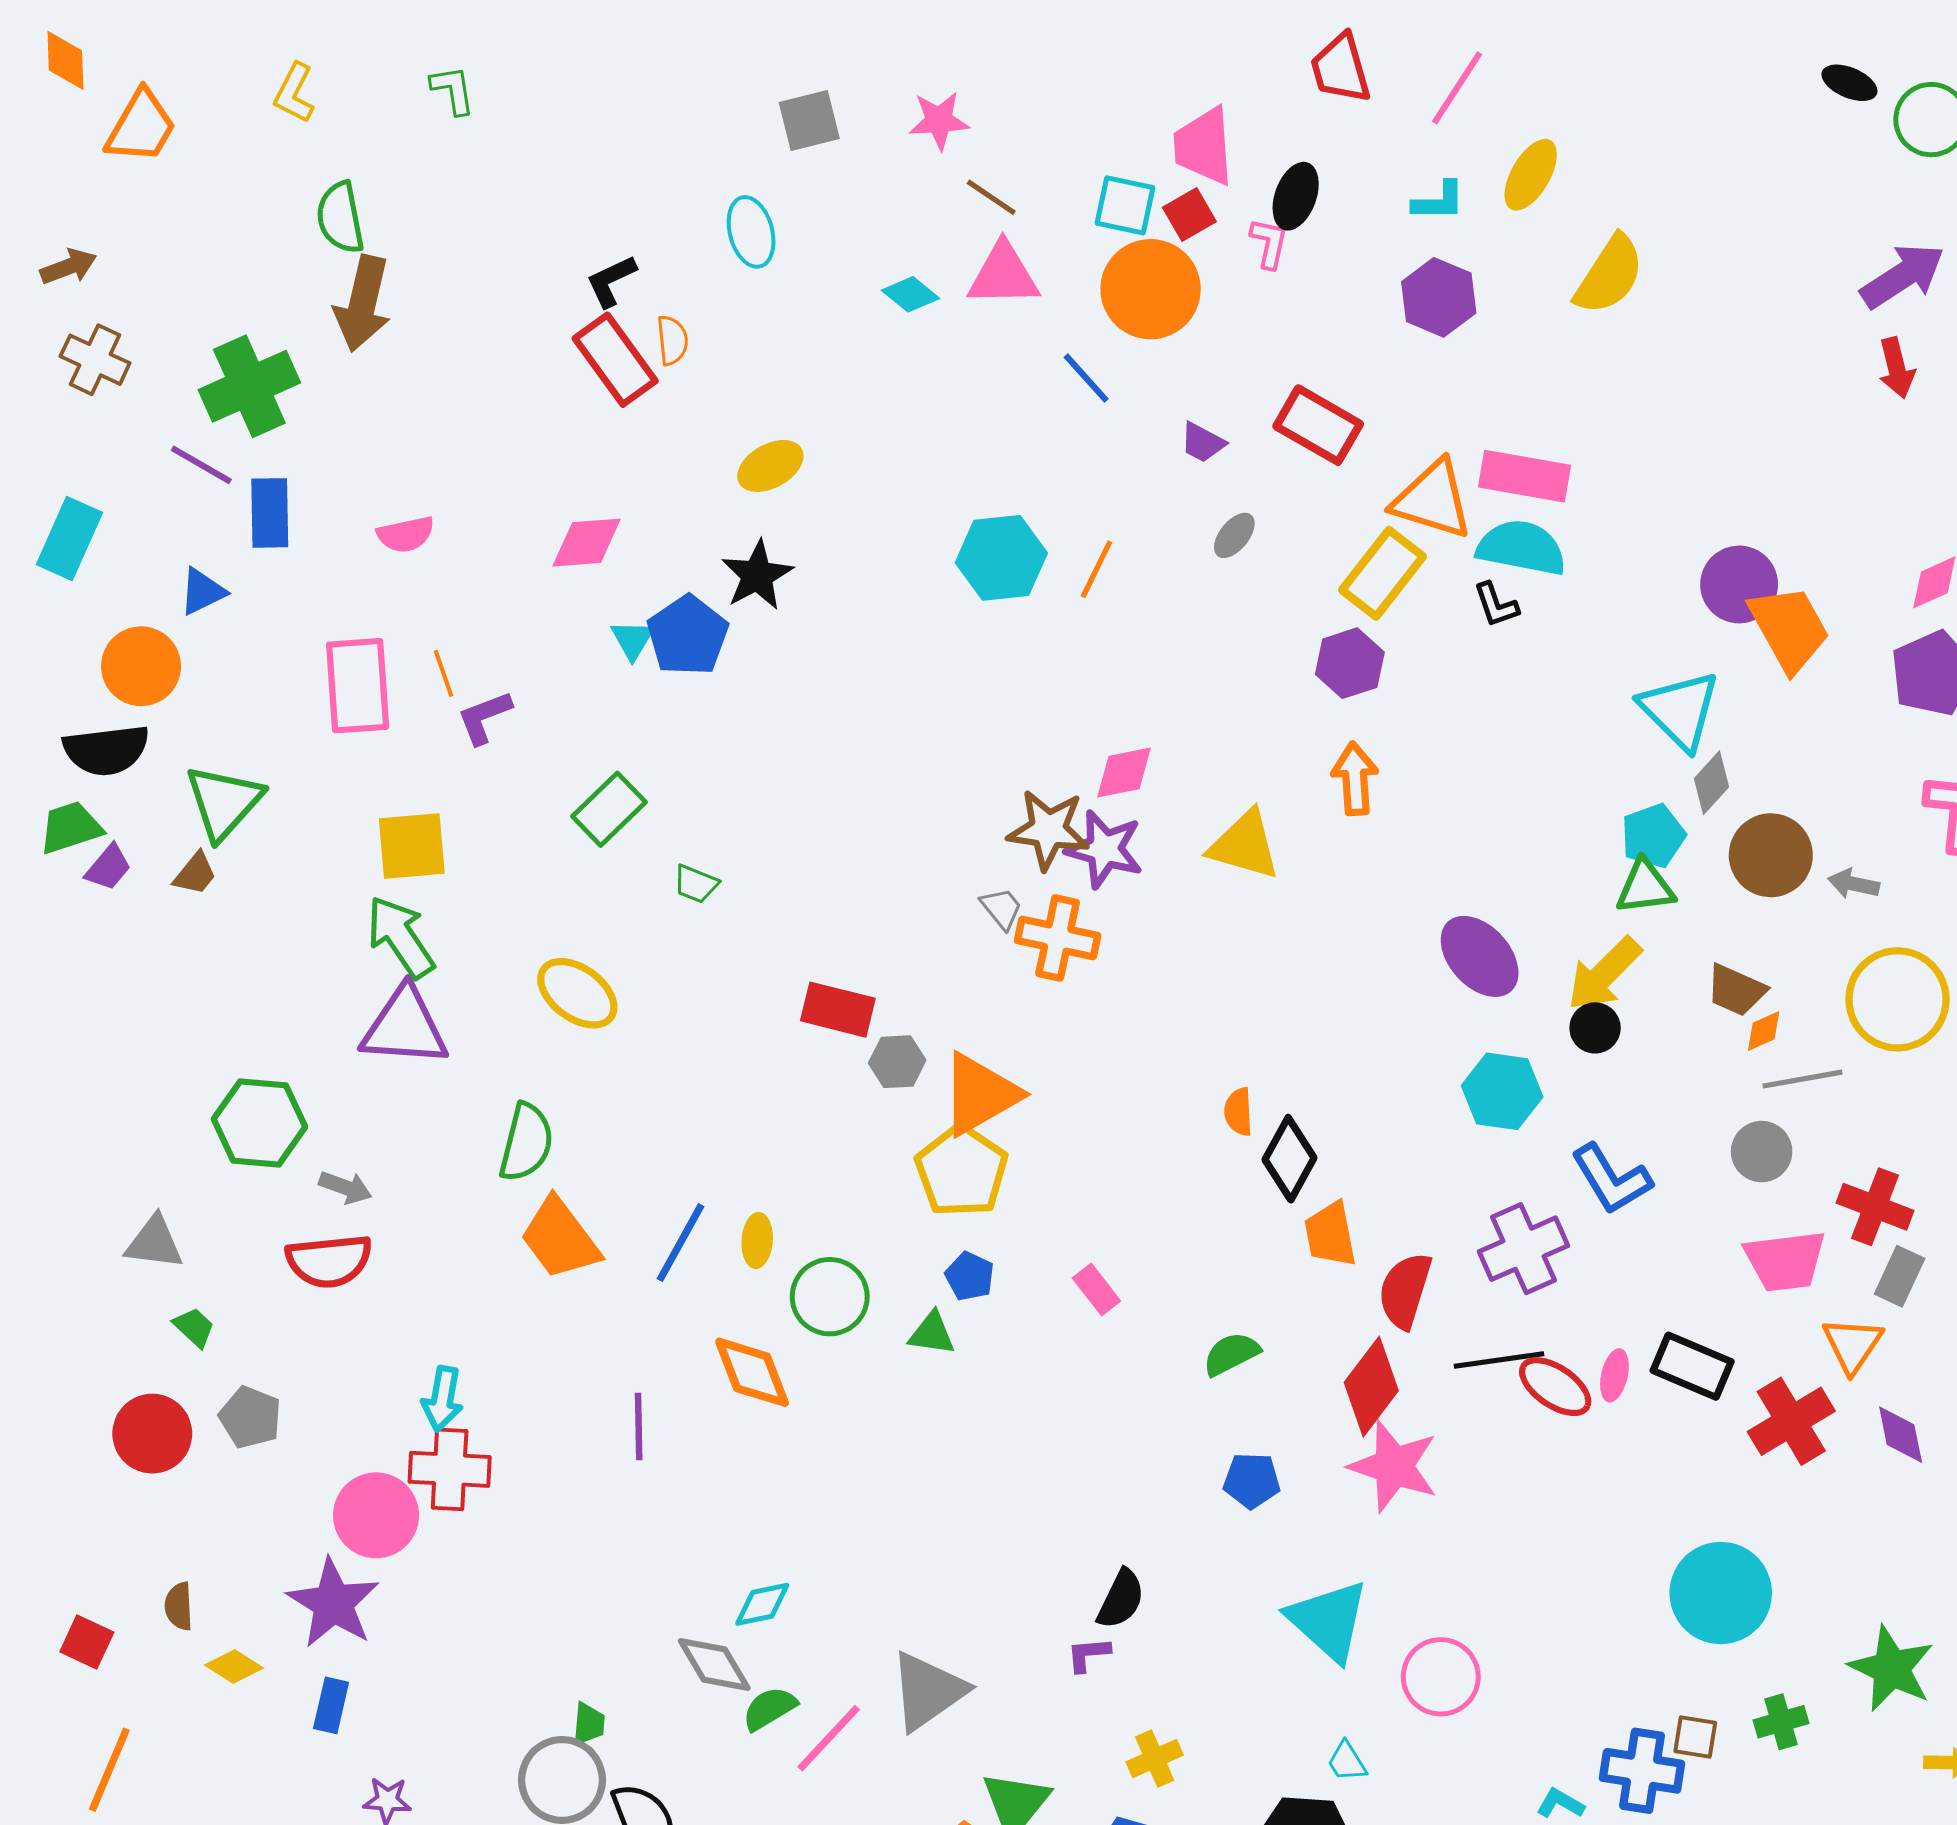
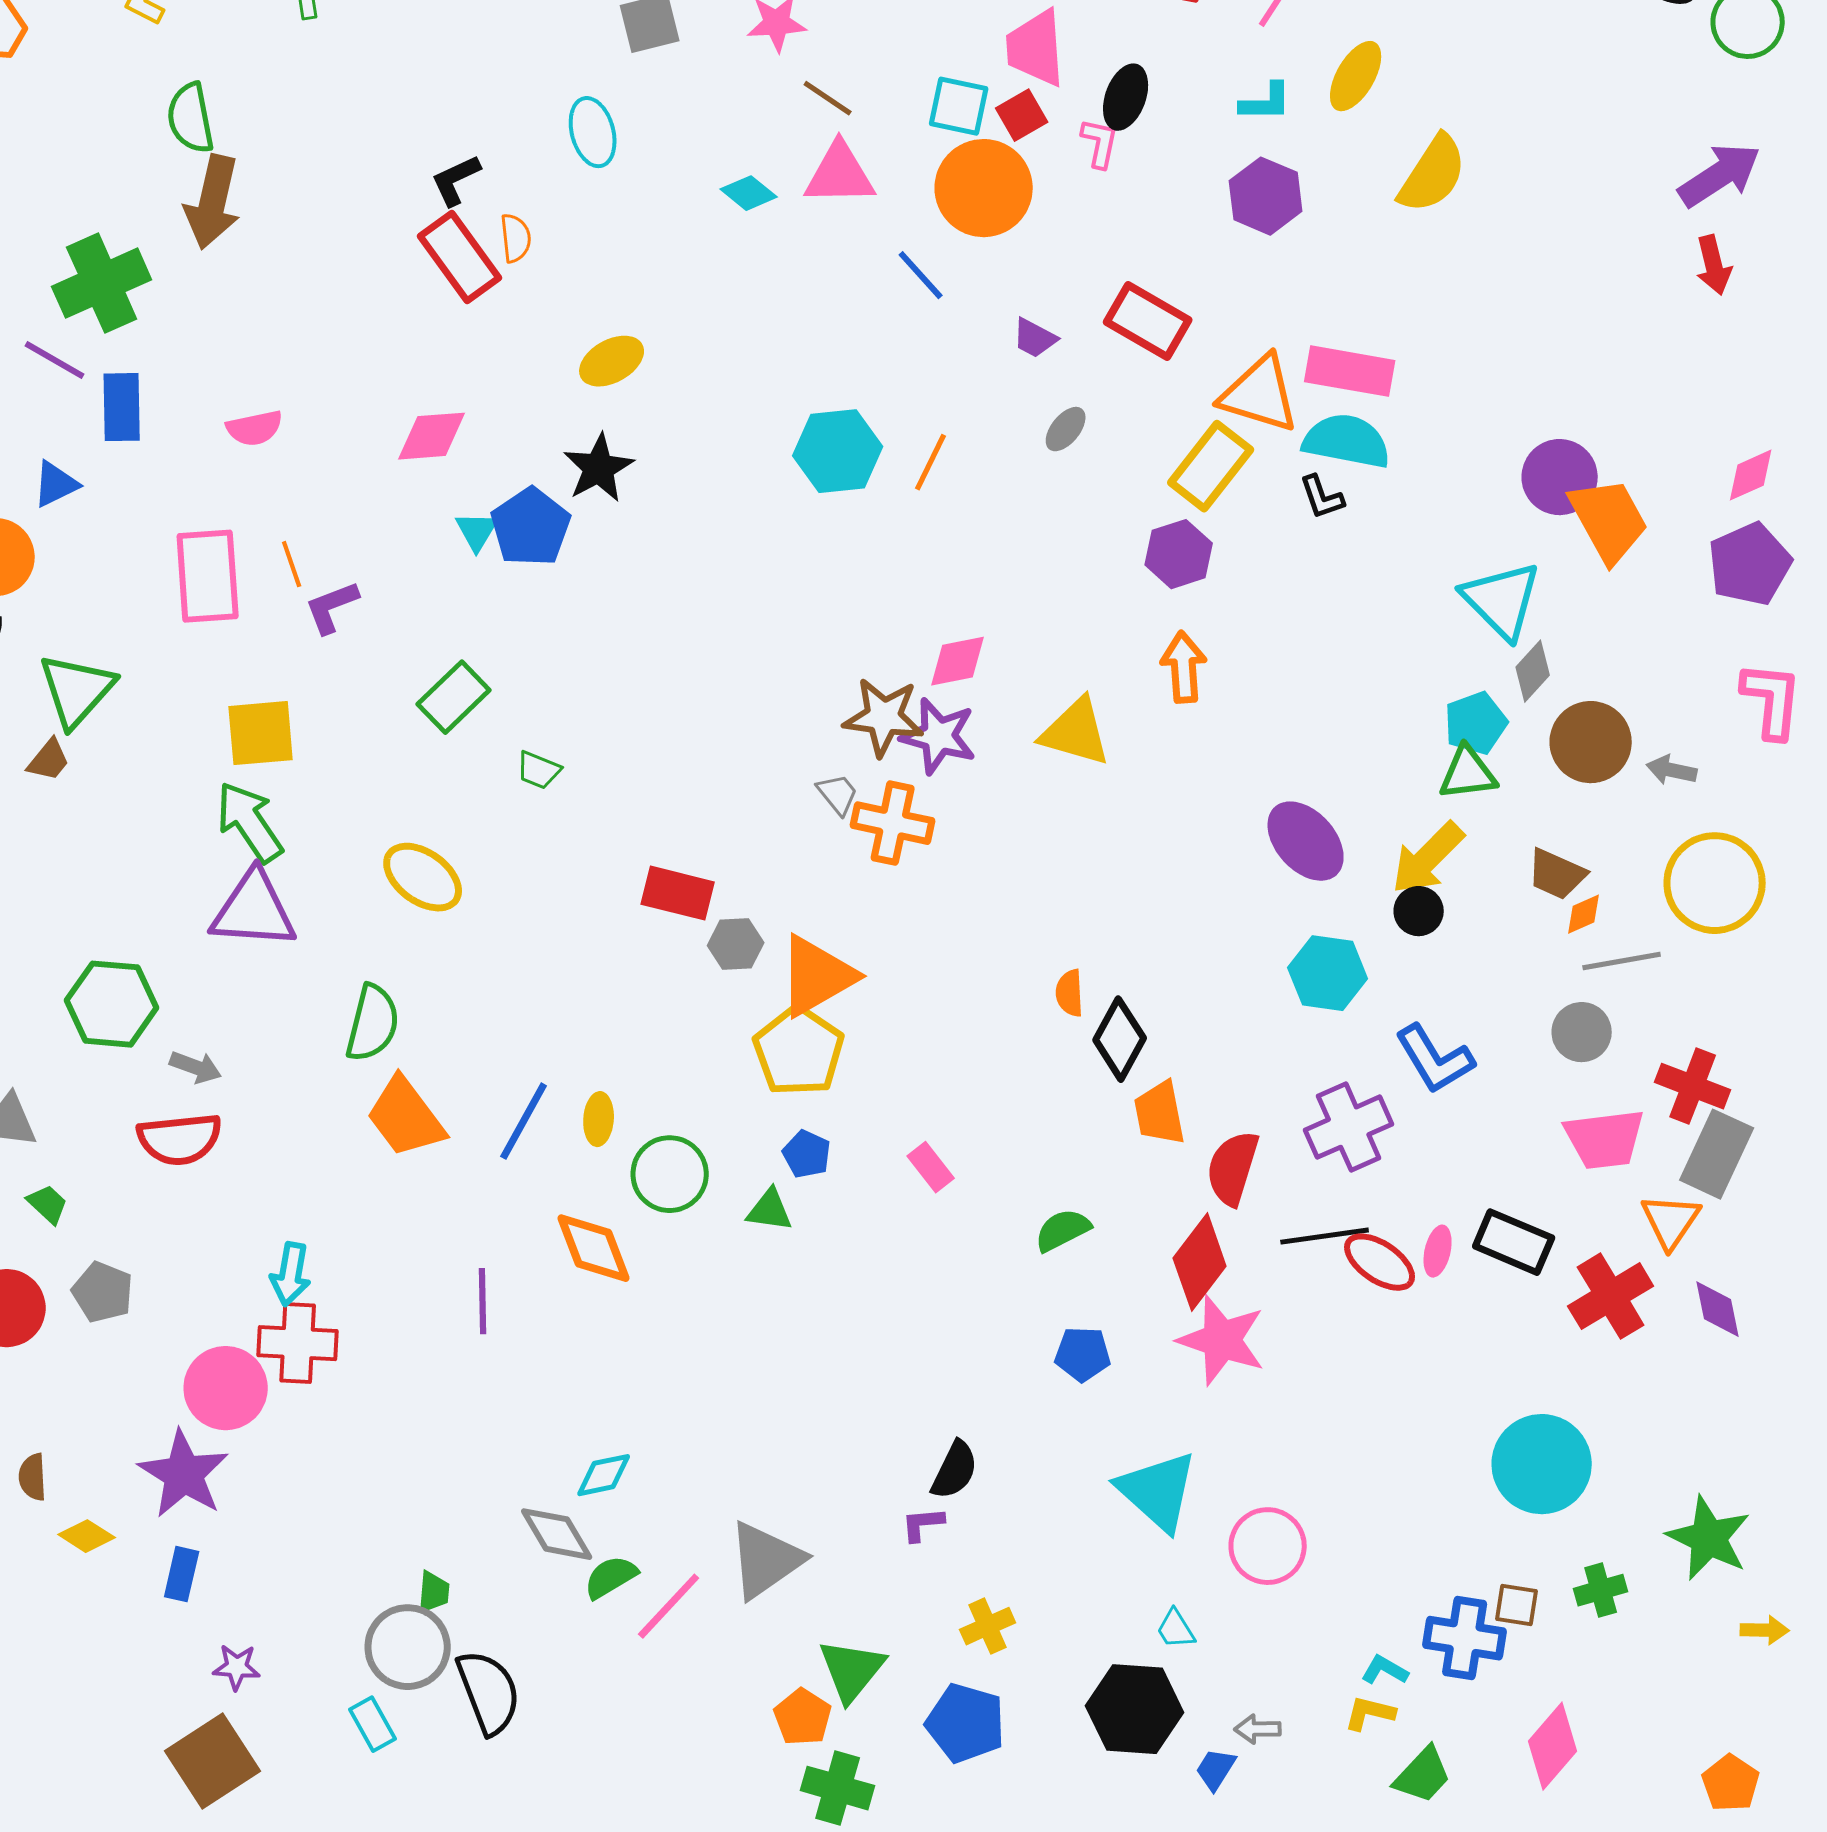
gray rectangle: (1900, 1276) -> (1717, 1154), size x1.5

